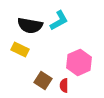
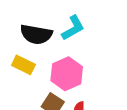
pink hexagon: (79, 62) -> (67, 74), moved

